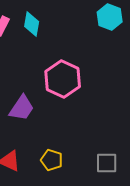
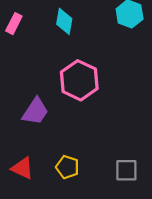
cyan diamond: (32, 24) -> (64, 21), moved

